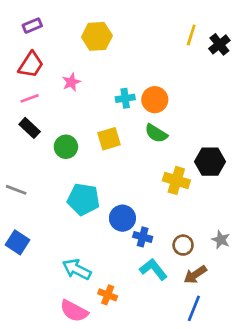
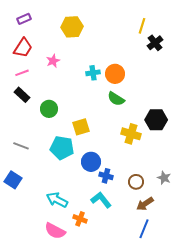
black cross: (219, 44) -> (155, 43), moved
yellow square: (109, 139) -> (81, 127), moved
gray line: (16, 190) -> (21, 146), moved
cyan L-shape: (153, 269) -> (101, 200), moved

